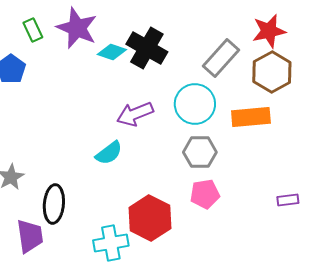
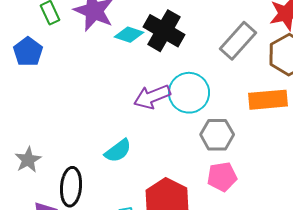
cyan circle: (195, 104) -> (189, 93), moved
cyan semicircle: (109, 153) -> (118, 151), moved

